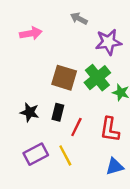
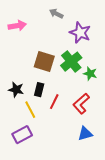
purple star: (109, 42) -> (80, 33), turned 30
red L-shape: (110, 129) -> (81, 104), turned 40
purple rectangle: (36, 154) -> (22, 135), moved
yellow line: (65, 155) -> (30, 110), moved

